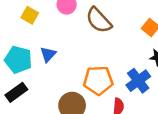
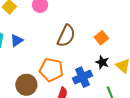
brown semicircle: (99, 20) -> (66, 36), moved, turned -125

